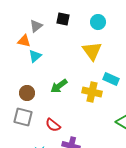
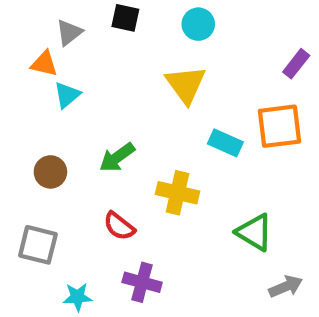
yellow cross: (92, 92) -> (177, 193), moved
gray square: (23, 117) -> (38, 245), moved
red semicircle: (53, 125) -> (119, 226), moved

